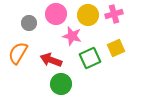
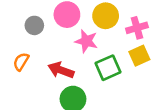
pink cross: (114, 14) -> (137, 28), moved
orange semicircle: (18, 53) -> (21, 62), size x0.7

